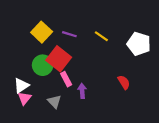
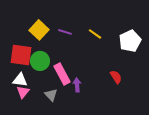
white pentagon: (139, 44) -> (130, 41), turned 30
red square: (59, 59) -> (21, 55), moved, turned -30
pink rectangle: (66, 79) -> (62, 74), size x1.5
white triangle: (21, 85) -> (20, 80), turned 42

